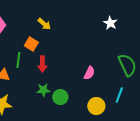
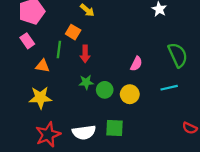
cyan line: (119, 95) -> (169, 88), turned 56
yellow circle: (96, 106) -> (130, 94), moved

